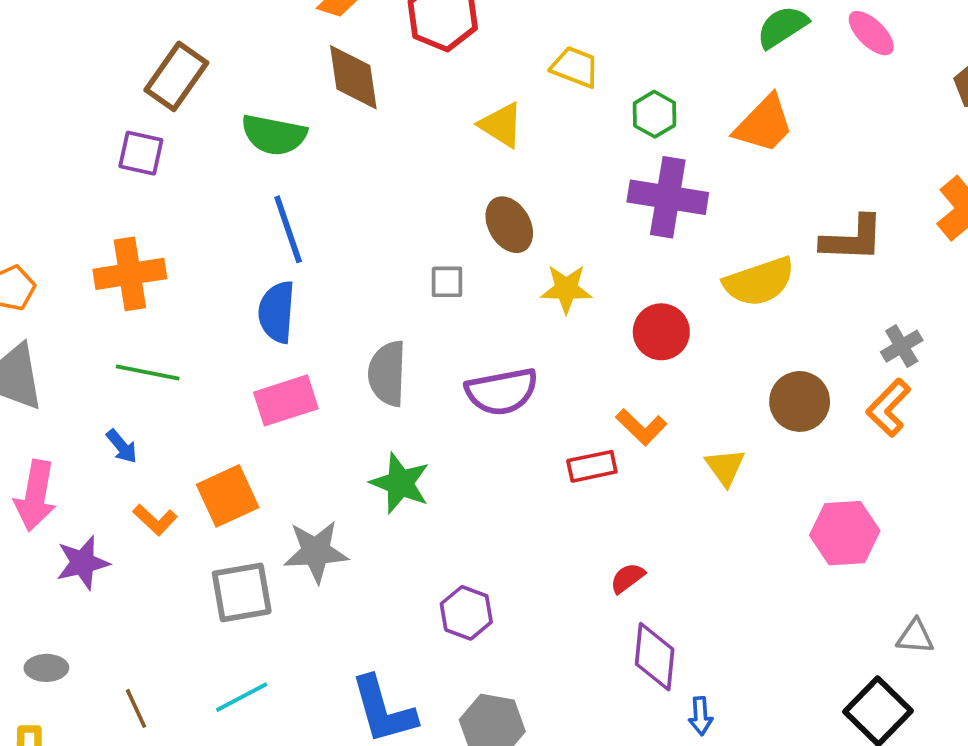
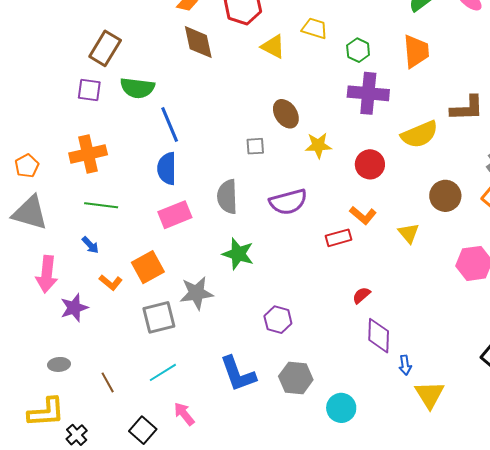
orange trapezoid: (764, 124) -> (416, 51), turned -45
yellow triangle: (501, 125) -> (273, 47), moved
green semicircle: (274, 135) -> (137, 88), moved

